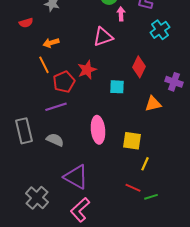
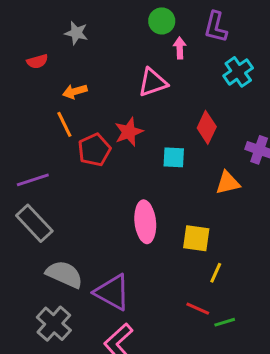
purple line: (56, 107) -> (33, 180), moved
gray rectangle: (24, 131) -> (34, 223), turned -30
gray semicircle: (55, 140) -> (64, 274), moved, size x1.4

